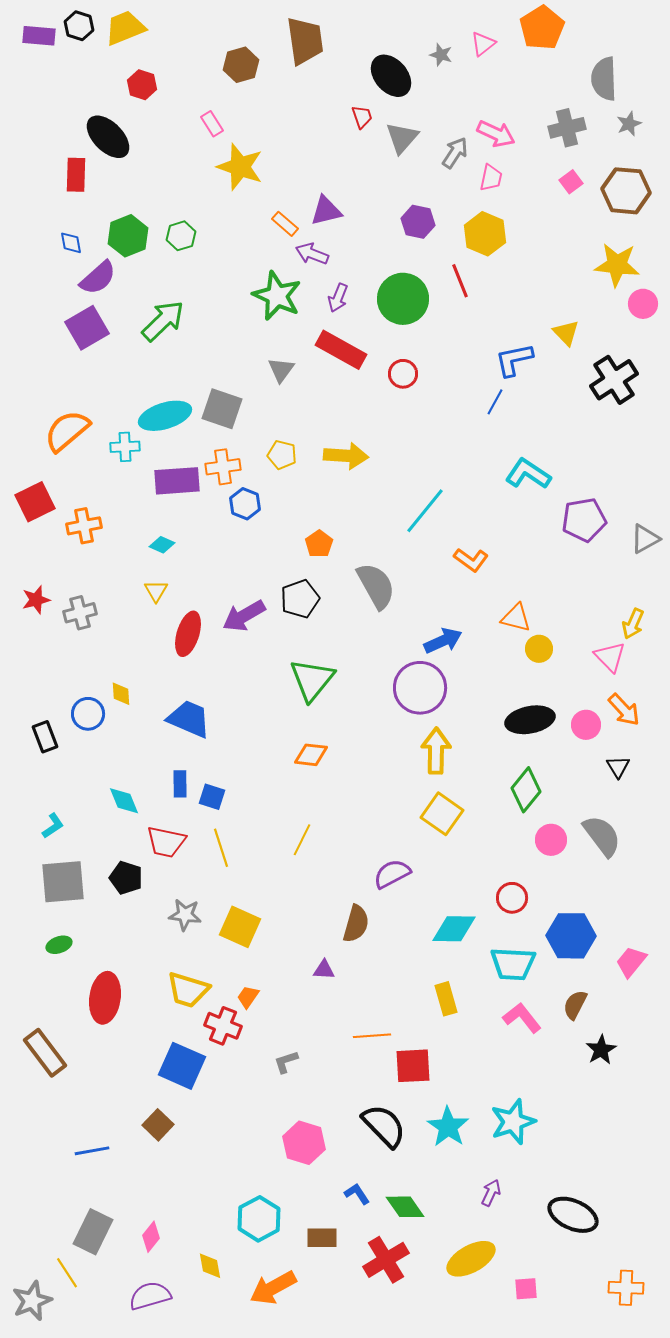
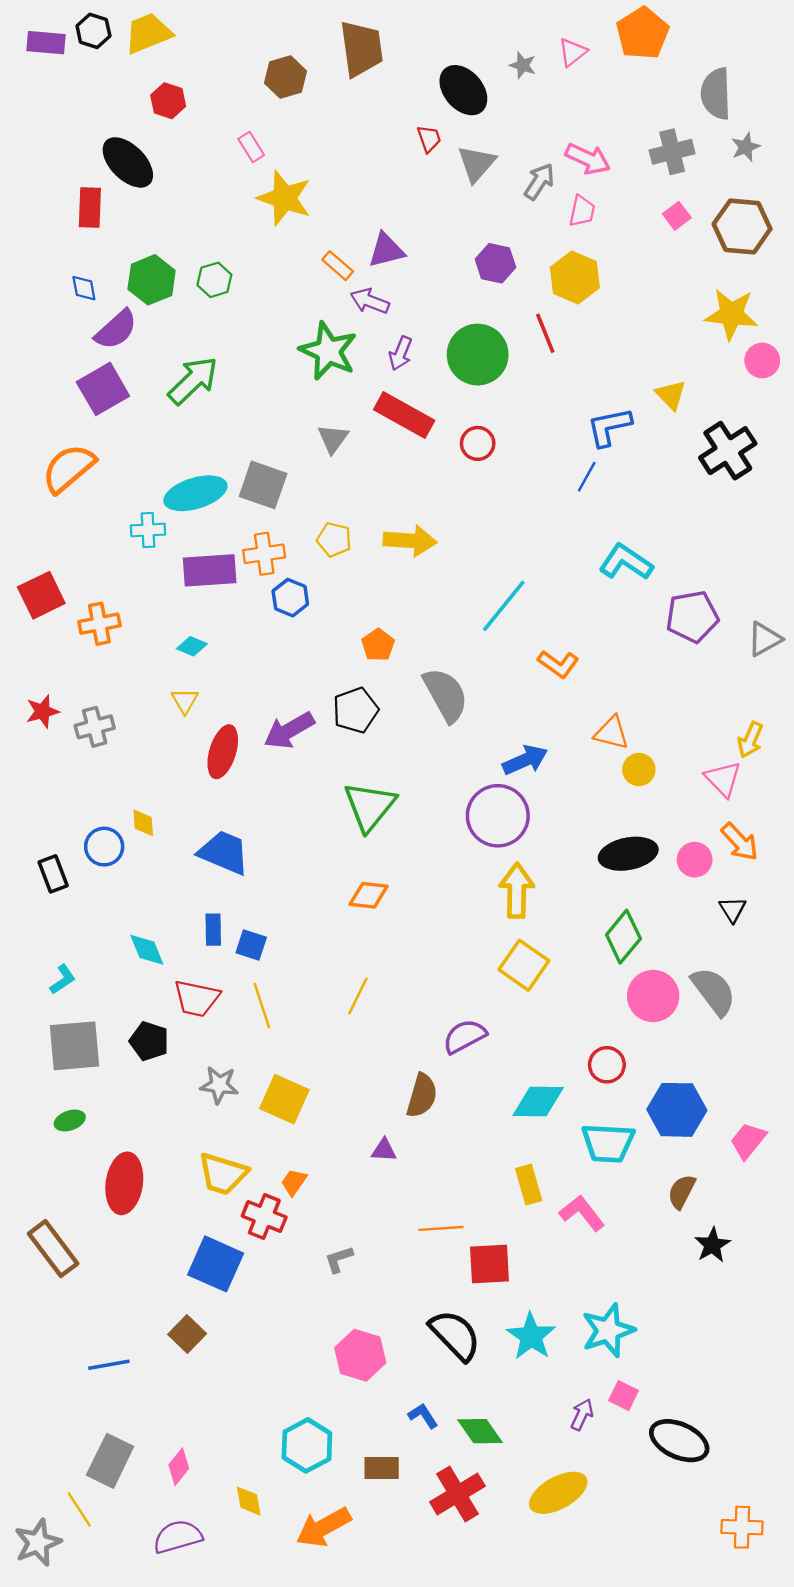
orange semicircle: (67, 431) -> (69, 468), moved
pink circle: (551, 840) -> (653, 996), size x1.4
pink L-shape: (522, 1018) -> (582, 1213), moved
pink square: (526, 1289) -> (623, 1396), moved, turned 30

